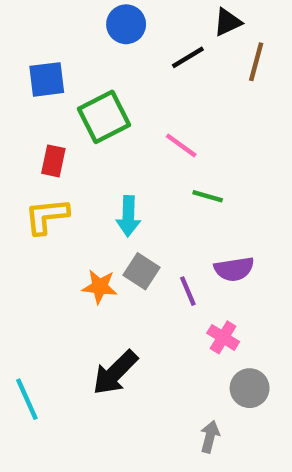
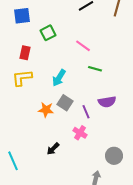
green square: (104, 117) -> (48, 33), size x0.7
cyan arrow: (128, 216) -> (59, 78), turned 30
pink cross: (223, 337) -> (80, 133), moved
black arrow: (115, 373) -> (53, 149), size x0.6

